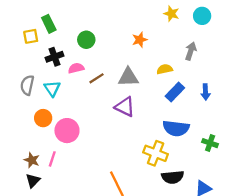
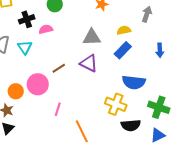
brown line: (96, 78) -> (59, 68), moved
blue rectangle: (175, 92) -> (123, 50), moved
orange circle: (43, 118) -> (16, 91), moved
green cross: (210, 143) -> (159, 107), moved, size x1.5
pink line: (52, 159) -> (58, 109), moved

